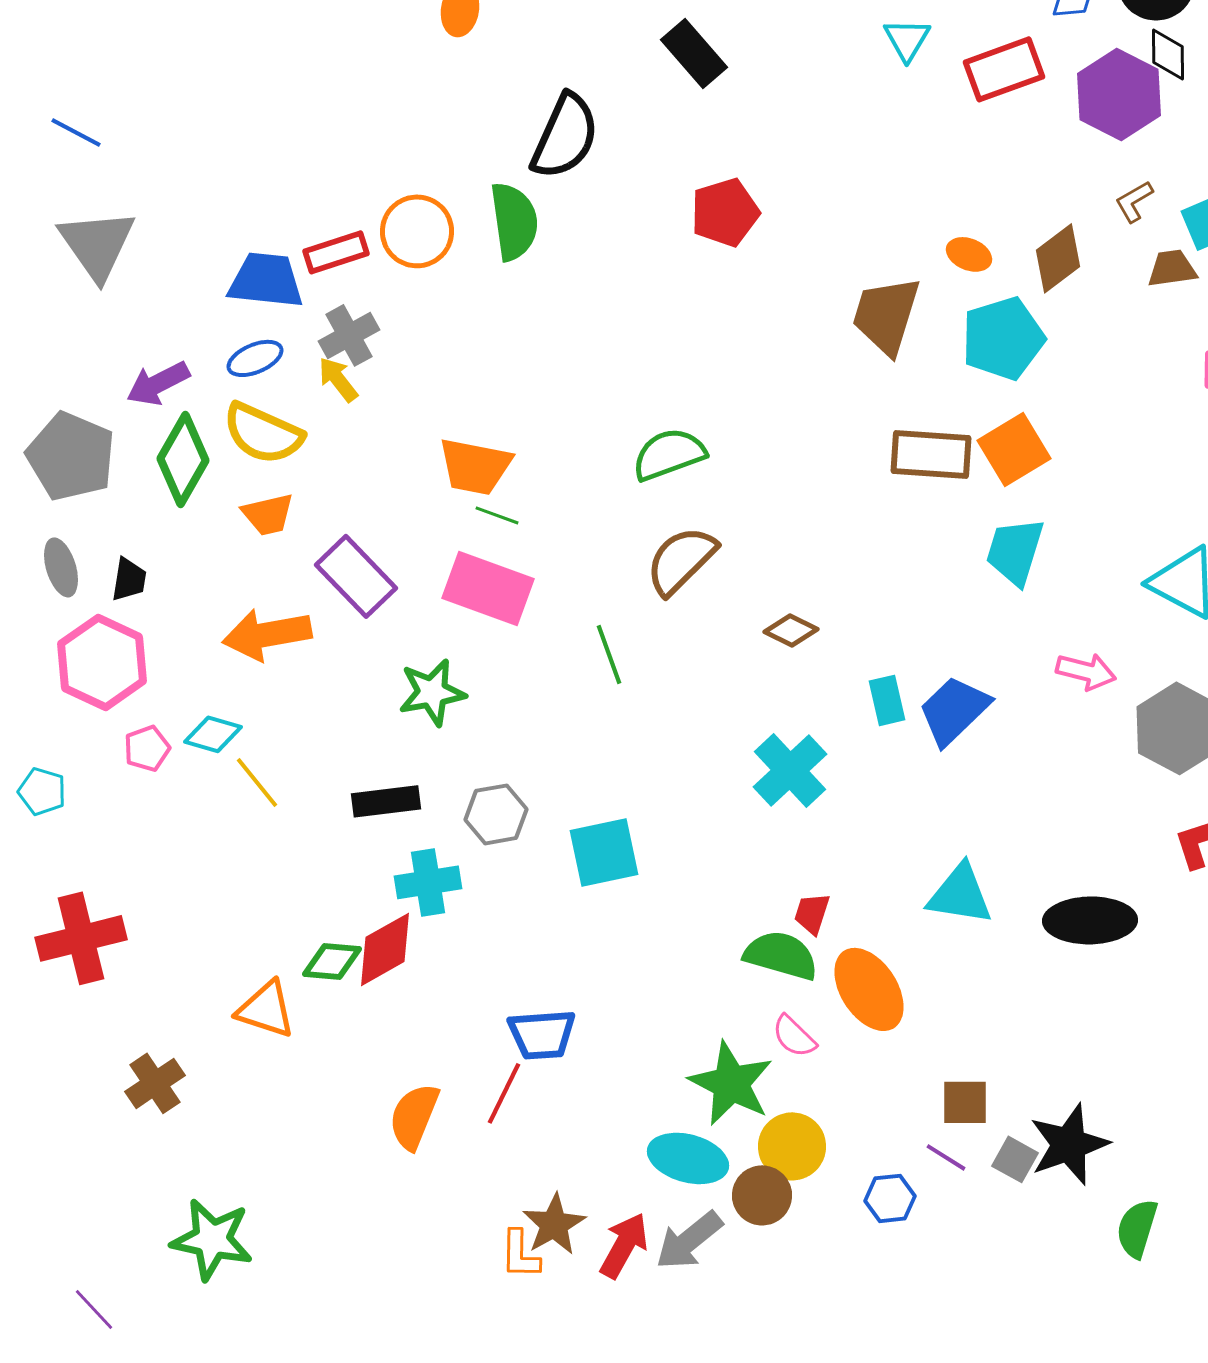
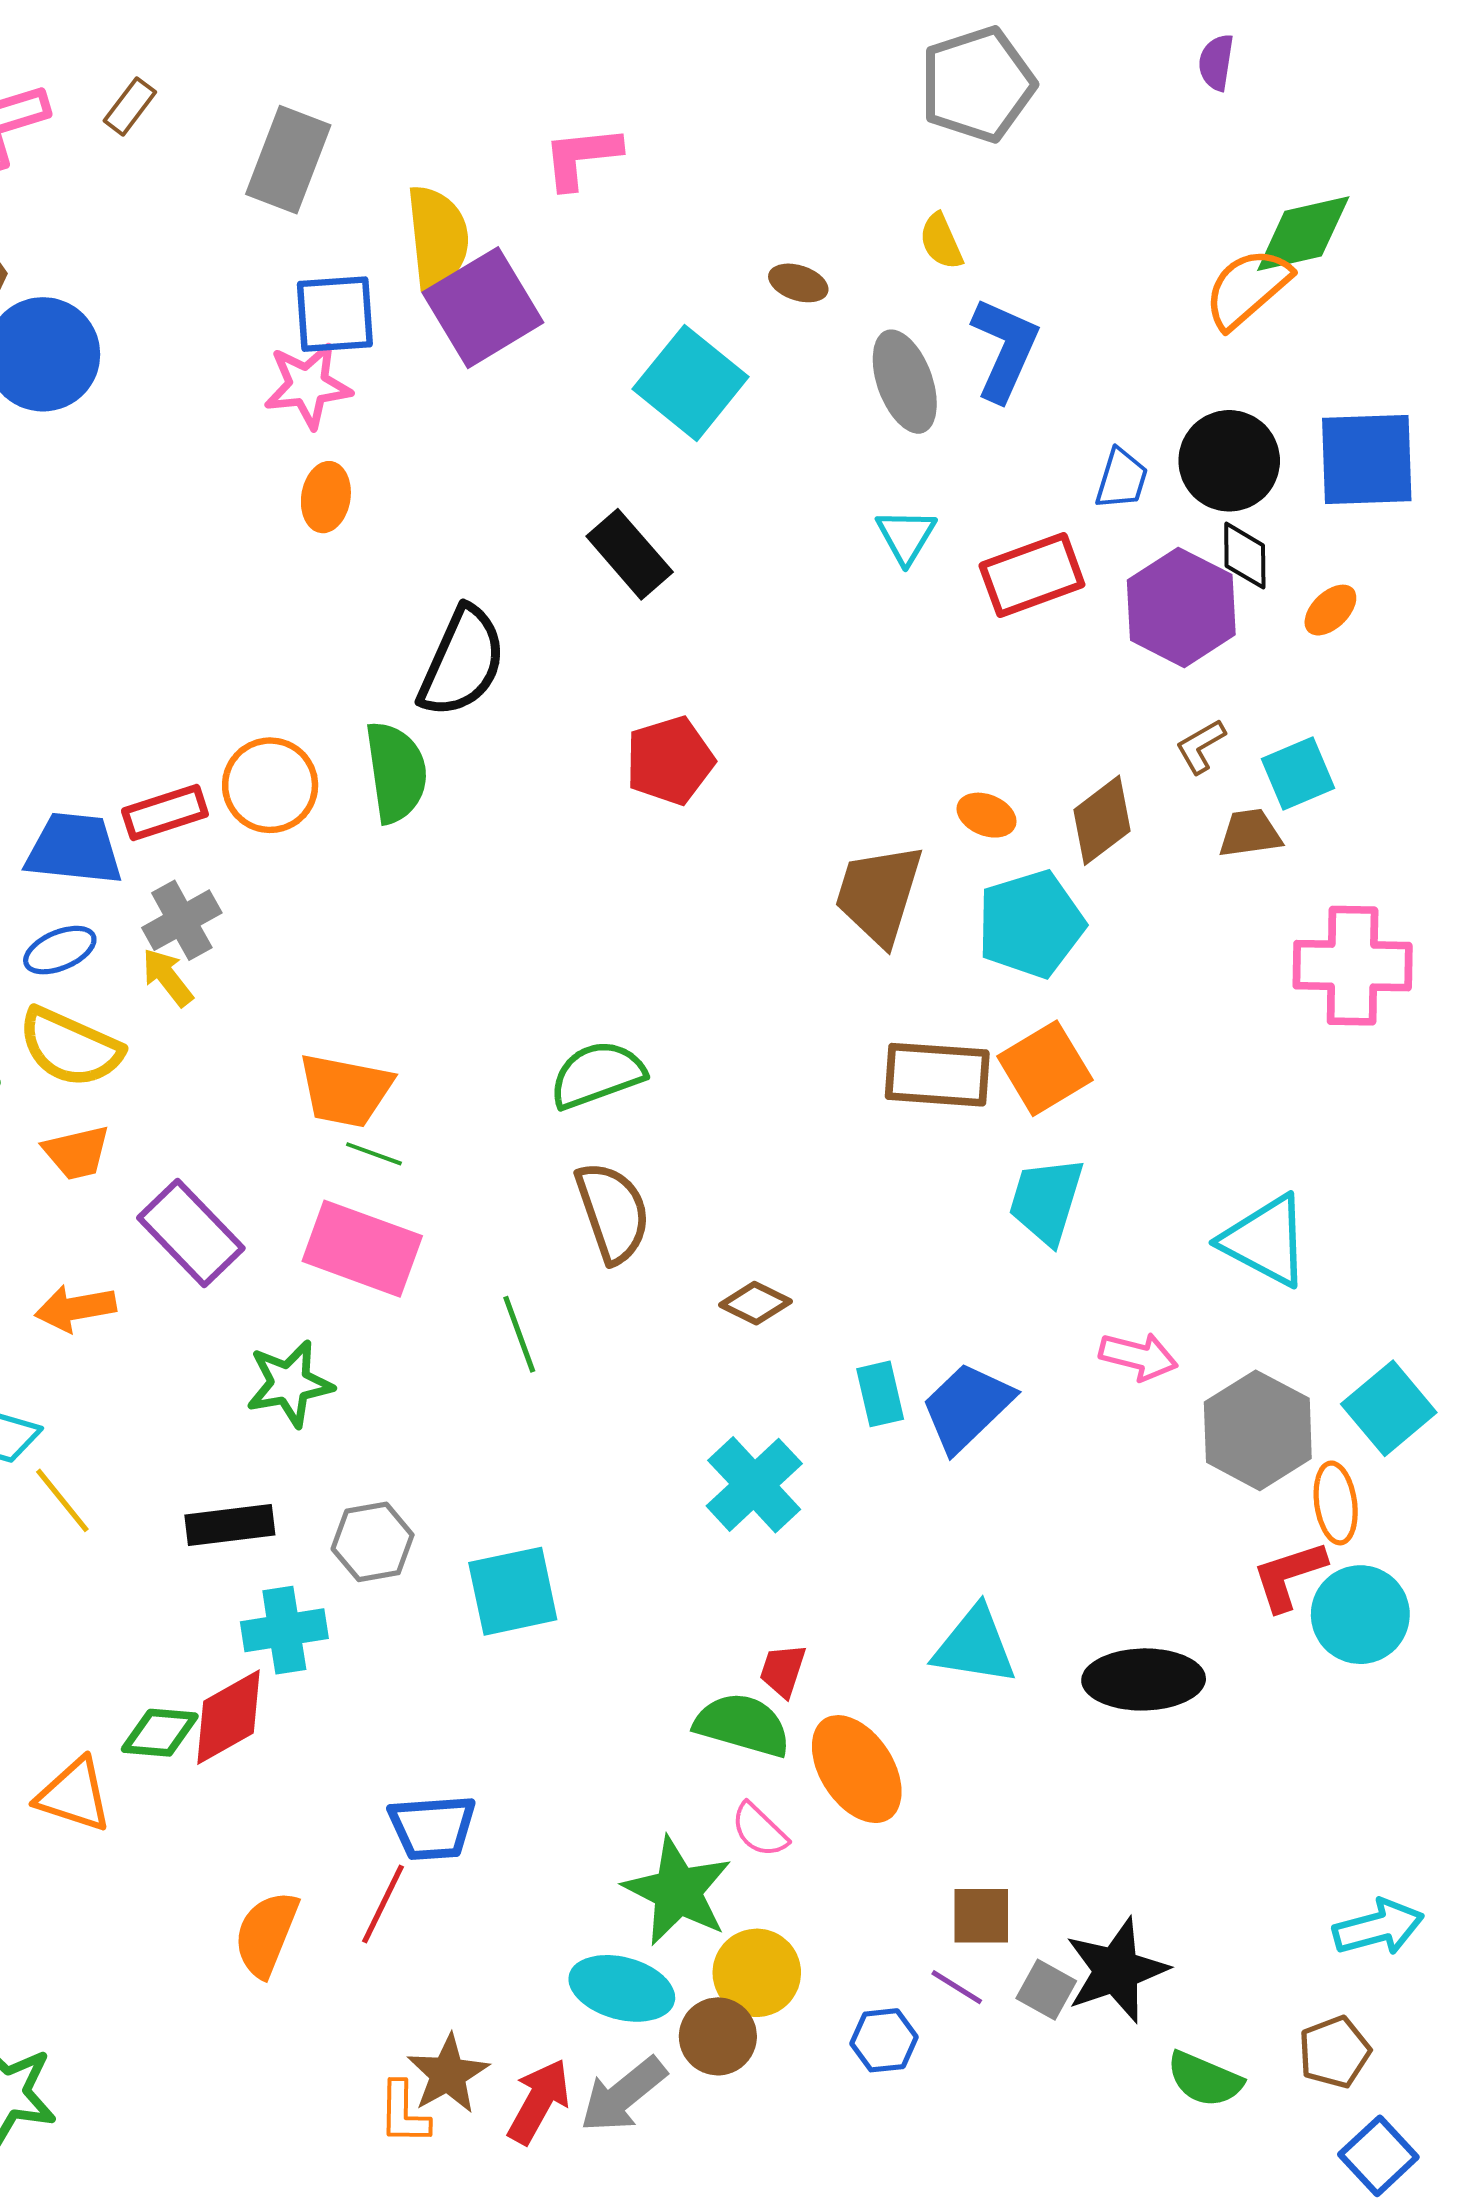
brown semicircle: (681, 560) -> (613, 1212), turned 116
orange arrow: (267, 634) -> (75, 1308), size x0.7
green semicircle: (1137, 1228) -> (1205, 2079), turned -84

